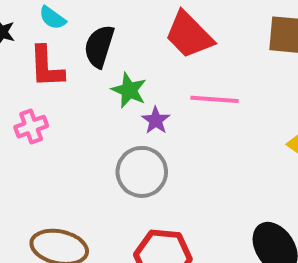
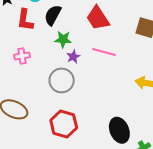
green star: (129, 90) -> (63, 39), turned -30
pink cross: (31, 127) -> (22, 56), moved

